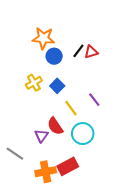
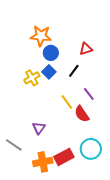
black line: (78, 51) -> (74, 71), moved
blue square: (57, 86) -> (49, 72), moved
red semicircle: (55, 126) -> (82, 114), moved
cyan circle: (83, 134) -> (91, 149), moved

